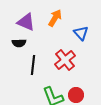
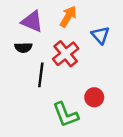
red cross: (65, 60) -> (66, 54), moved
red circle: (76, 95) -> (94, 97), moved

